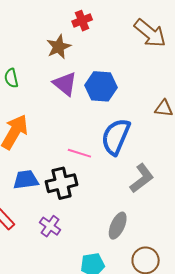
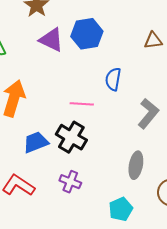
blue semicircle: (116, 137) -> (113, 79), size x0.6
black cross: (62, 183) -> (71, 137), turned -32

